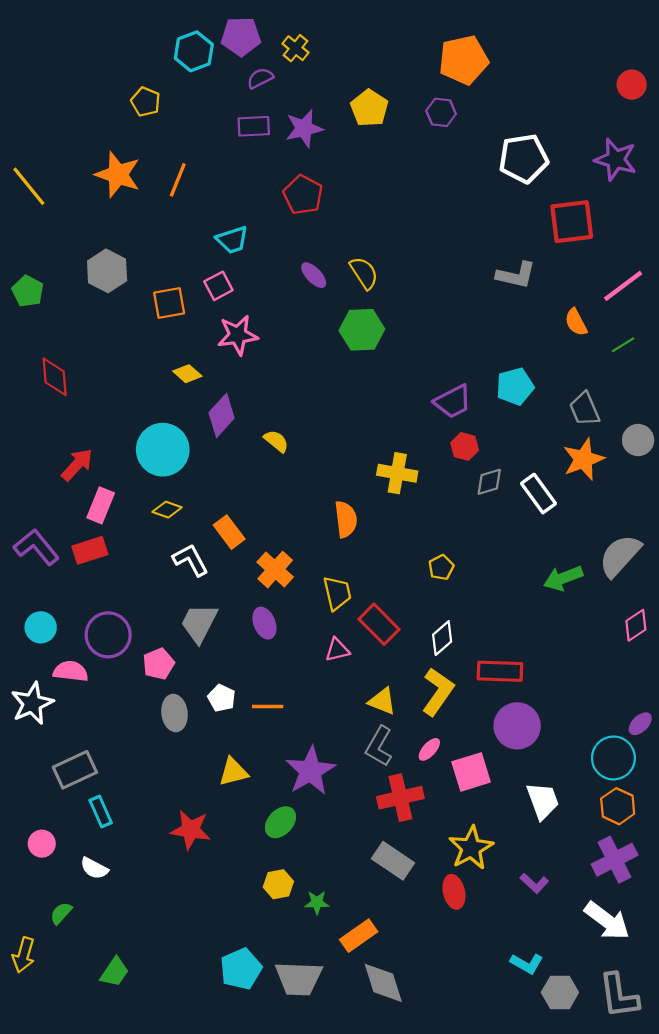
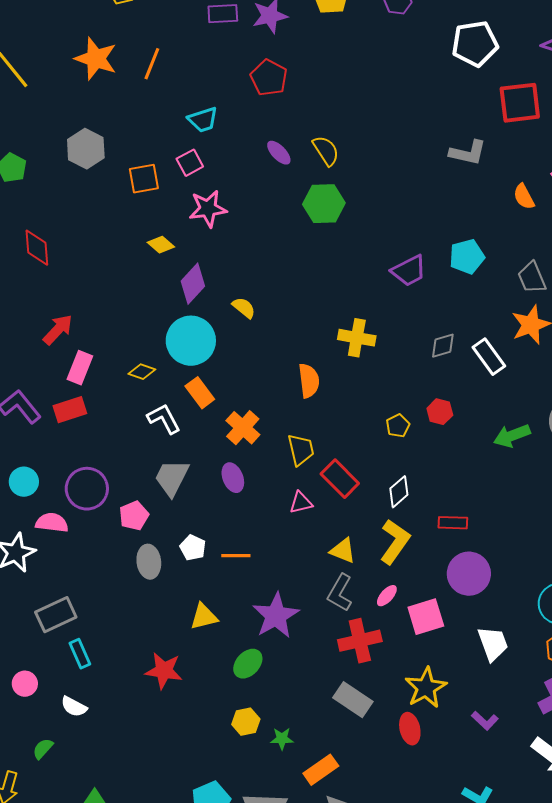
red hexagon: (465, 446) -> (440, 412), moved
cyan circle: (163, 450) -> (191, 341), moved
red rectangle: (500, 671) -> (453, 523), size x0.7

